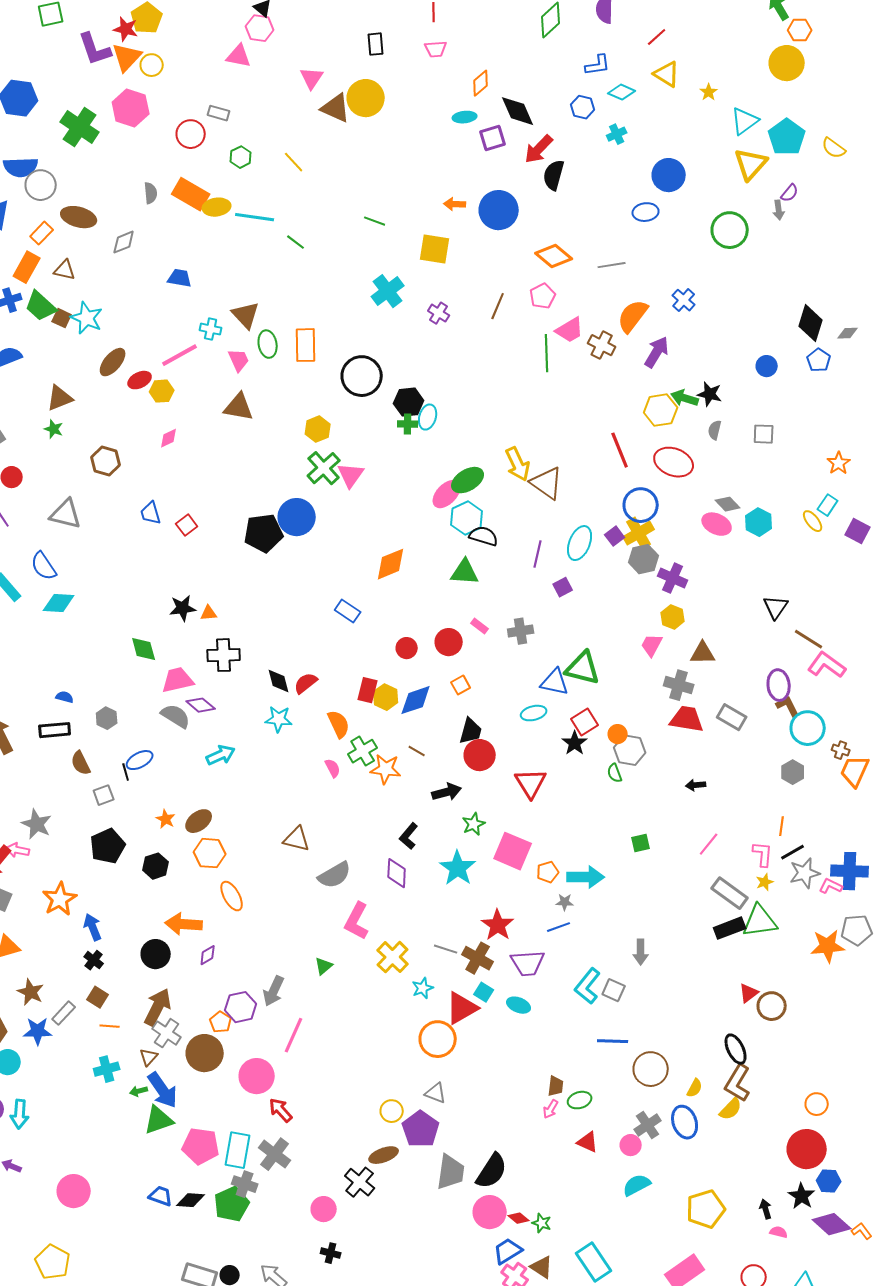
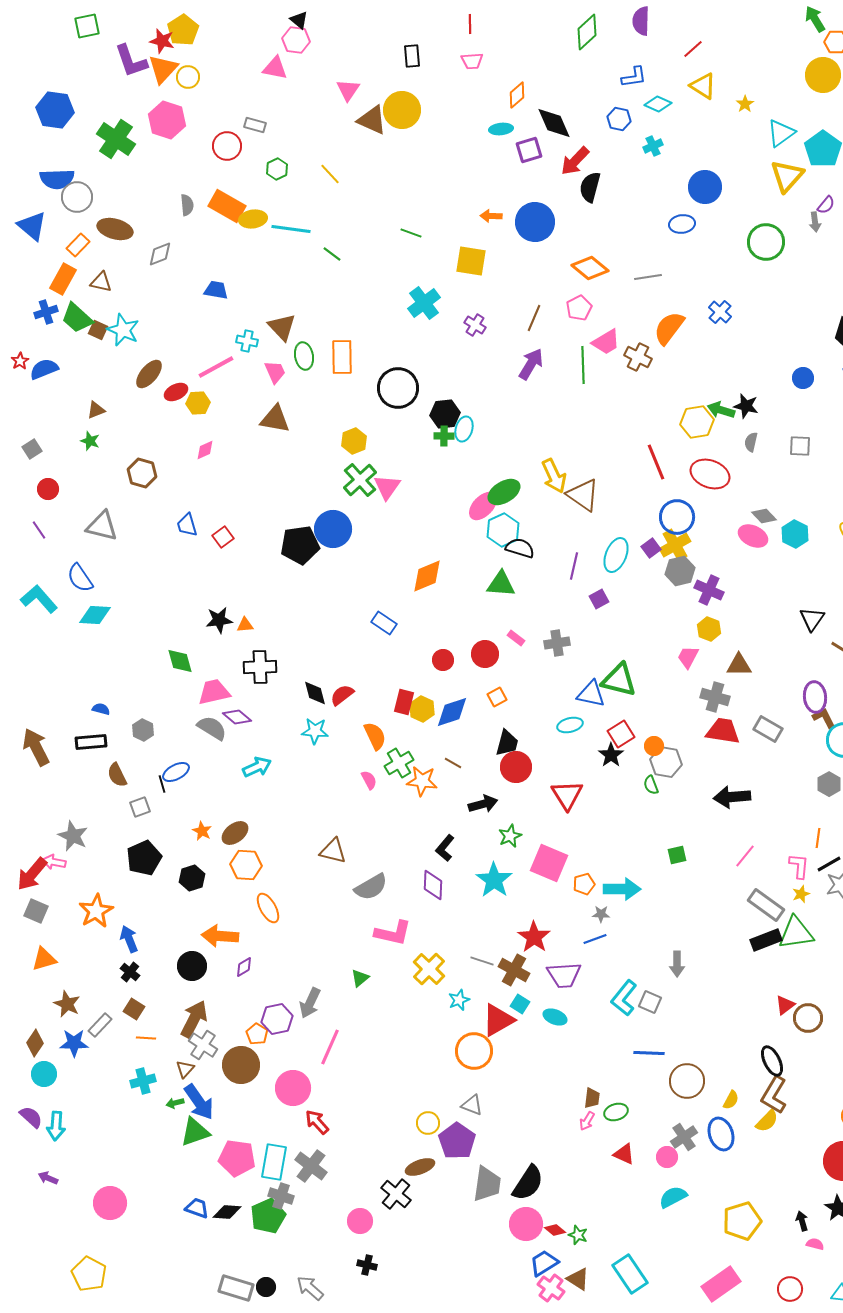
purple arrow: (657, 352) -> (531, 364), moved
brown triangle: (60, 398) -> (96, 410), size x0.7
black arrow: (696, 785) -> (732, 797), size x1.8
pink L-shape: (357, 921) -> (393, 933), turned -105

